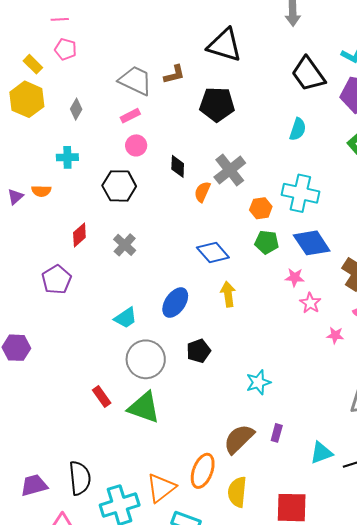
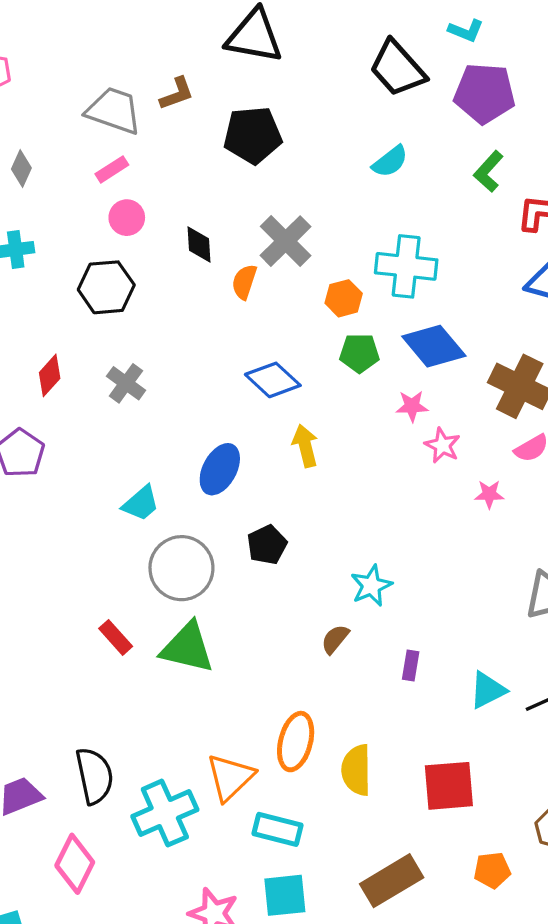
cyan semicircle: (298, 129) -> (390, 161), turned 40
brown semicircle: (239, 439) -> (335, 639), moved, size x0.6

